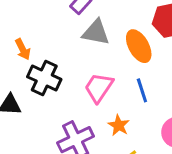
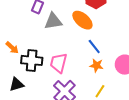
pink trapezoid: (99, 88) -> (58, 63), moved
orange star: (119, 125) -> (96, 65), moved

